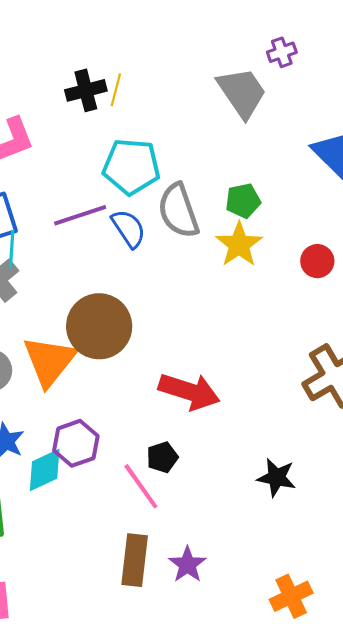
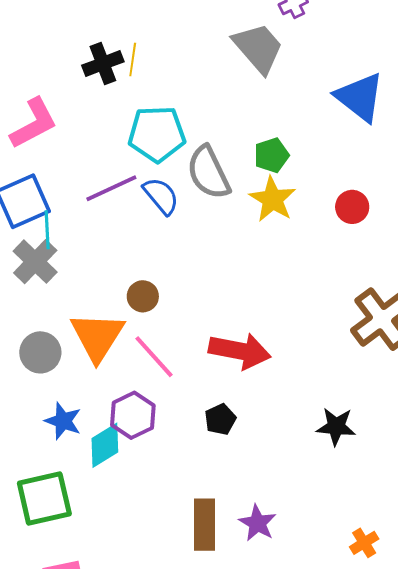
brown circle: (99, 326) -> (143, 296), size x0.5
pink line: (141, 486) -> (154, 357), moved
orange cross: (291, 596) -> (364, 543), size x0.7

